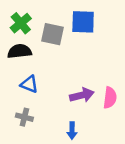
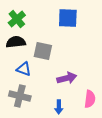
gray square: (53, 34) -> (43, 51), moved
pink semicircle: (110, 98) -> (90, 99), moved
gray cross: (24, 117) -> (20, 96), size x1.5

